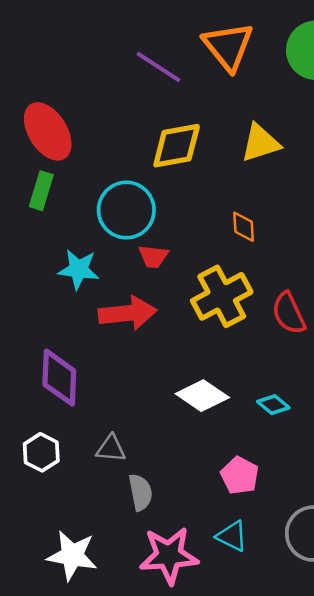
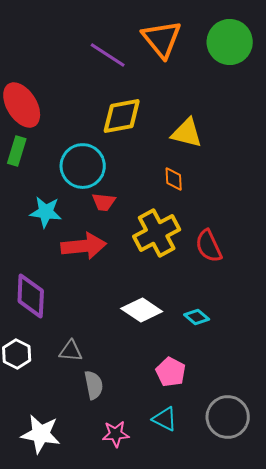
yellow triangle: (260, 143) -> (187, 133), moved, turned 32
pink star: (169, 555) -> (116, 434), size x0.6

